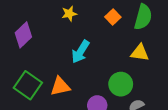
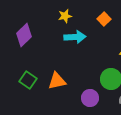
cyan arrow: (80, 52) -> (75, 37), moved, turned -125
green square: (28, 85) -> (28, 80), size x0.7

